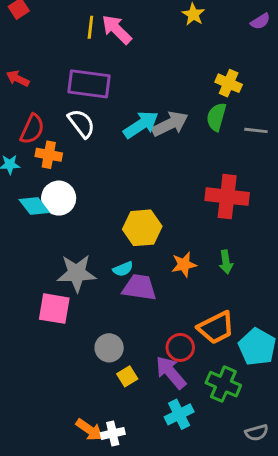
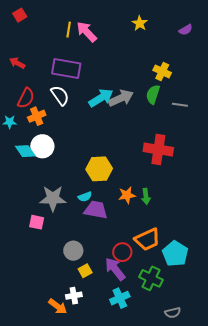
orange cross: (49, 155) -> (37, 116), turned -36
green arrow: (226, 262) -> (146, 196), moved
pink square: (54, 309) -> (37, 222), size x0.7
white cross: (113, 433) -> (74, 296), moved

